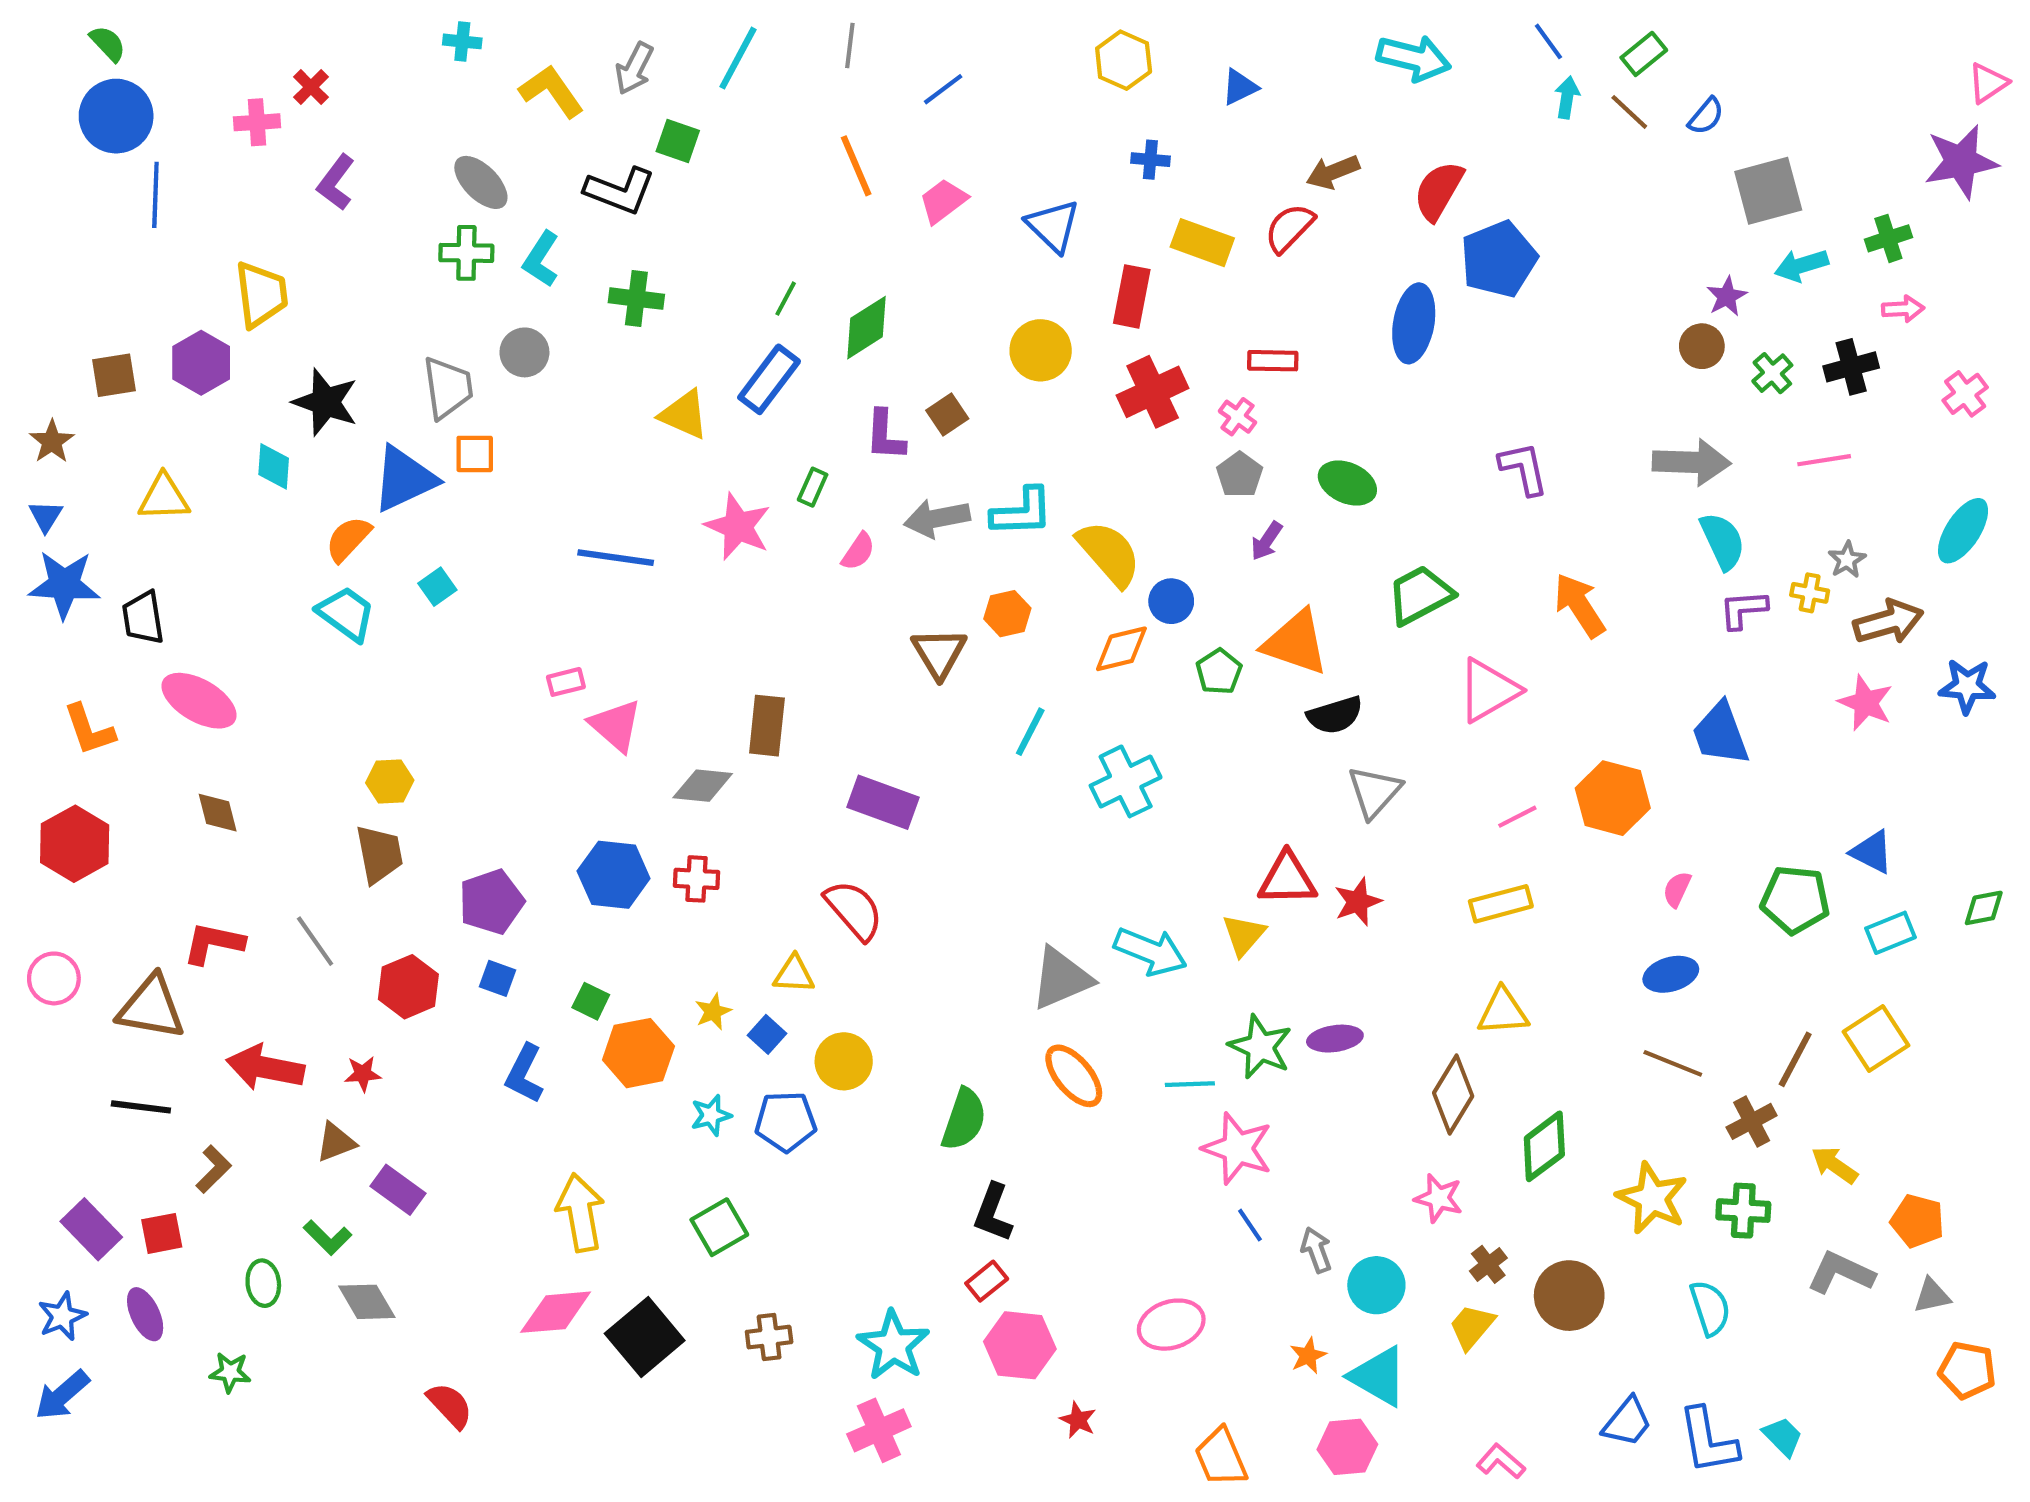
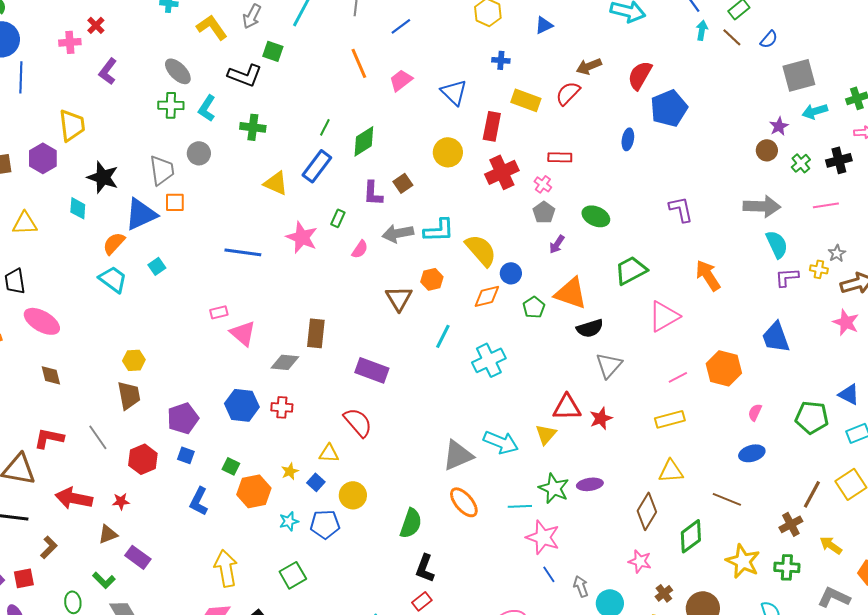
blue ellipse: (1414, 323) -> (628, 139), size x0.6
brown line: (1673, 1063) -> (727, 499), moved

